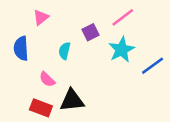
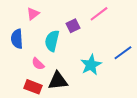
cyan star: (122, 50) -> (91, 65), moved
cyan semicircle: (64, 51) -> (52, 41), size x1.5

